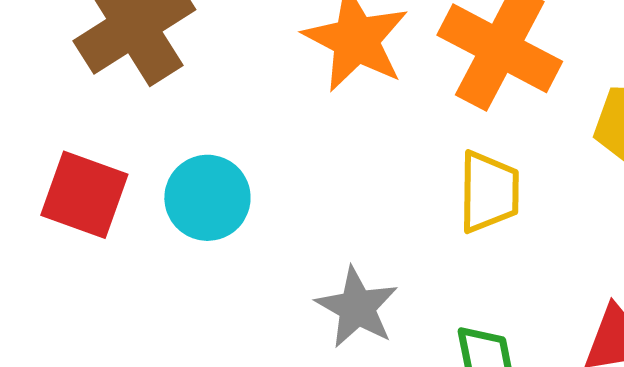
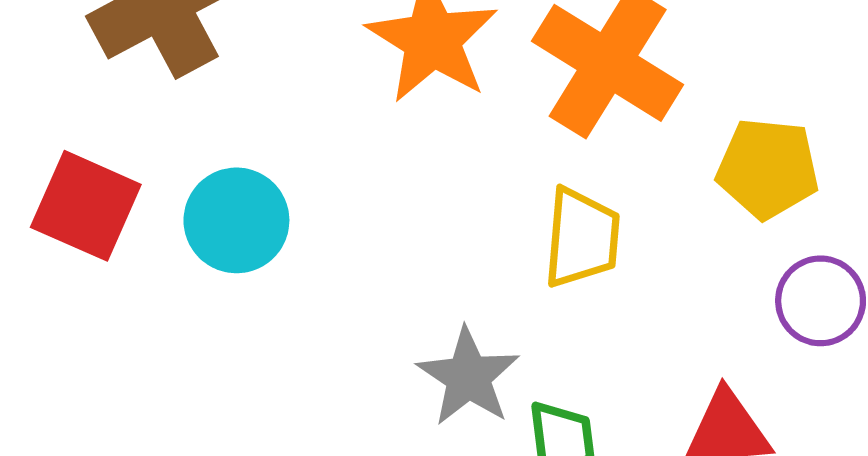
gray star: (357, 307) -> (468, 377), moved

